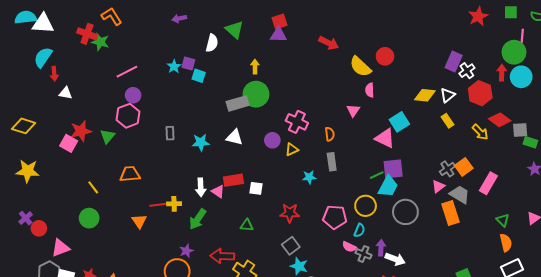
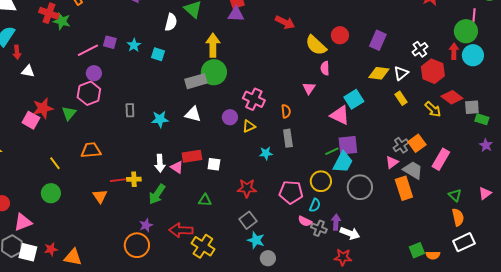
purple rectangle: (454, 61) -> (378, 40), moved
purple square: (188, 63) -> (110, 42), moved
yellow arrow: (255, 67) -> (213, 45), size x1.6

